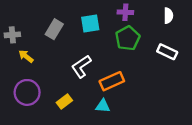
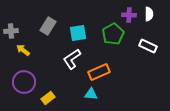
purple cross: (125, 12) -> (129, 15), moved
cyan square: (90, 24) -> (78, 33), moved
yellow rectangle: (64, 101) -> (48, 98), moved

